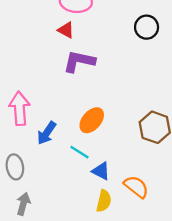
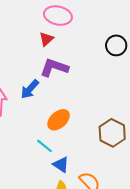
red triangle: (66, 30) -> (46, 39), turned 42
blue arrow: (47, 133) -> (30, 89), moved

